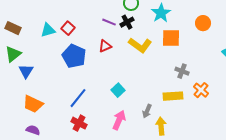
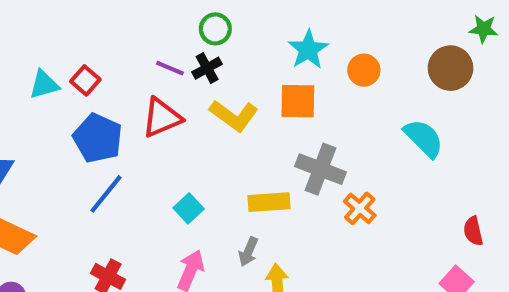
cyan star: (161, 13) -> (308, 50), moved
red triangle: (105, 46) -> (162, 118), size x1.5
gray cross: (182, 71) -> (321, 169), size x1.6
yellow rectangle: (173, 96) -> (269, 202), moved
blue line: (78, 98) -> (106, 194), moved

